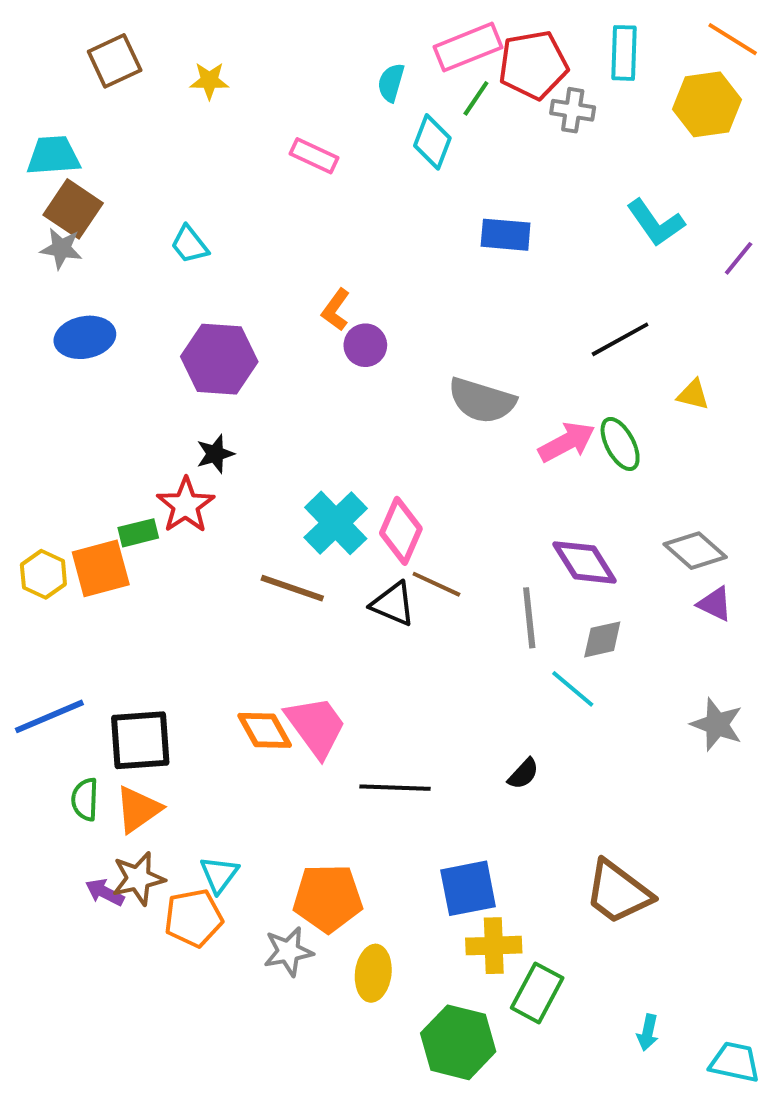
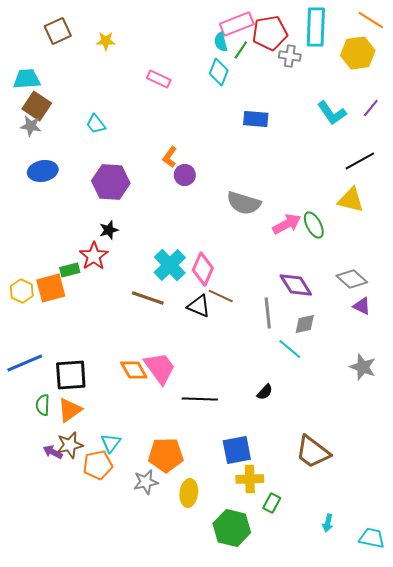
cyan rectangle: (624, 53) -> (316, 27), size x1.4
cyan semicircle: (391, 83) -> (221, 42), moved, turned -30
purple line: (739, 258) -> (371, 108), moved
black line: (620, 339) -> (360, 161), moved
yellow triangle: (693, 395) -> (351, 200), size x1.6
green rectangle: (537, 993) -> (272, 503), size x0.7

